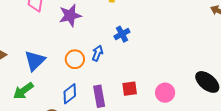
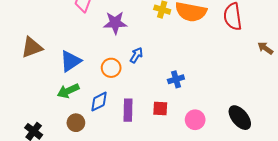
blue cross: (122, 34) -> (176, 79), moved
blue arrow: (97, 53) -> (136, 55), moved
green arrow: (23, 91) -> (68, 91), moved

